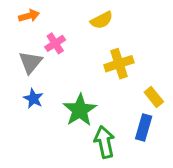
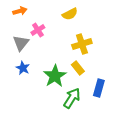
yellow rectangle: (154, 97) -> (78, 68), moved
green arrow: (104, 142) -> (72, 98), turned 45

